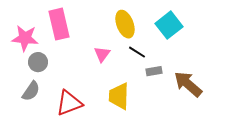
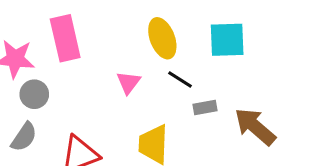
cyan square: (169, 25) -> (227, 40), turned 36

